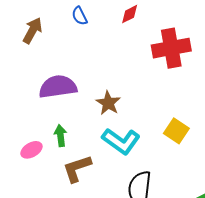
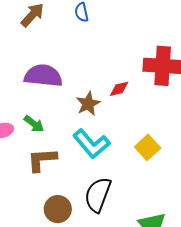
red diamond: (130, 14) -> (119, 89), moved
green arrow: (60, 136) -> (34, 124), turned 120

